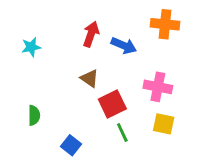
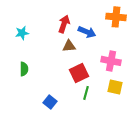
brown triangle: (90, 78) -> (69, 46), moved, turned -40
green semicircle: (34, 115) -> (24, 69), moved
green line: (122, 132) -> (86, 93), turned 40

